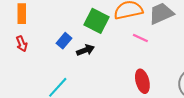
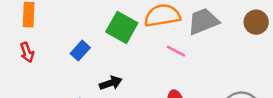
black arrow: (85, 50) -> (111, 83), moved

